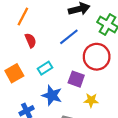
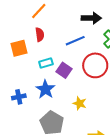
orange square: (14, 73) -> (19, 48), moved
purple square: (76, 79) -> (64, 70), moved

